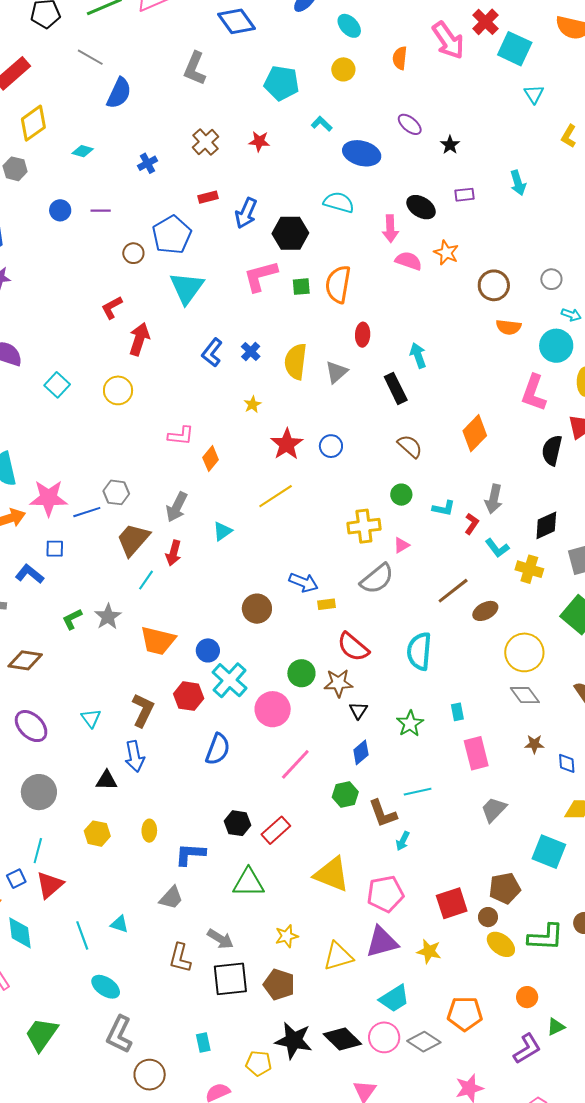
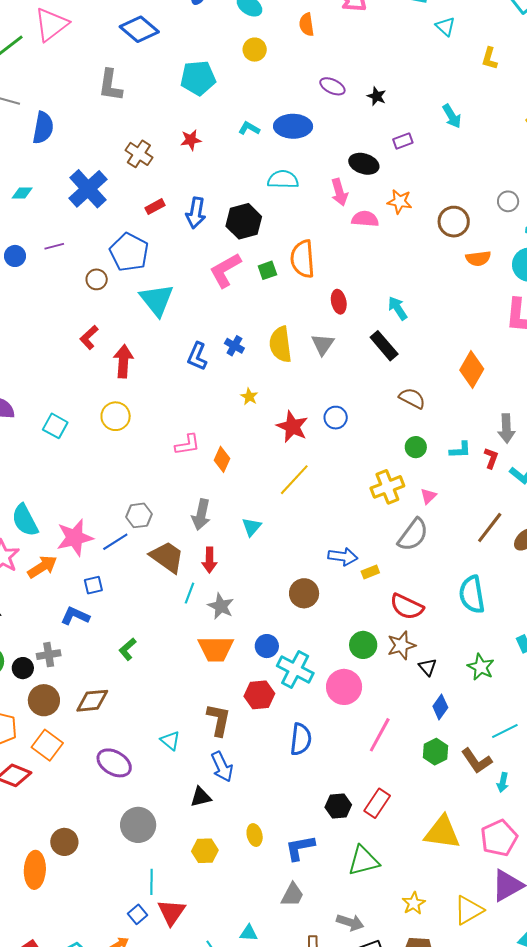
cyan L-shape: (322, 124) -> (249, 128), moved
blue cross: (148, 163) -> (88, 189), size x2.0
brown trapezoid: (133, 540) -> (167, 557), turned 99
gray star: (108, 617) -> (221, 606), moved

